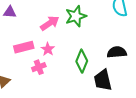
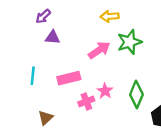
pink star: (48, 49) -> (105, 91), moved

